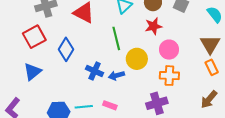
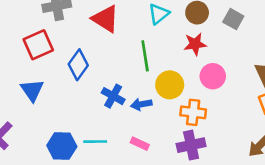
blue triangle: (33, 72) -> (32, 90), turned -30
orange cross: (169, 76) -> (193, 112), moved
pink rectangle: (110, 105) -> (140, 144), moved

